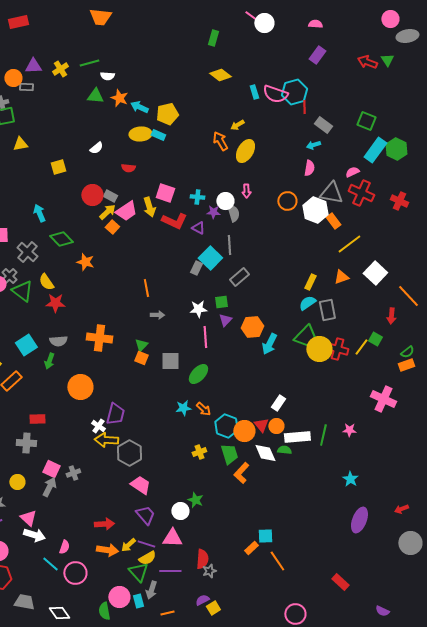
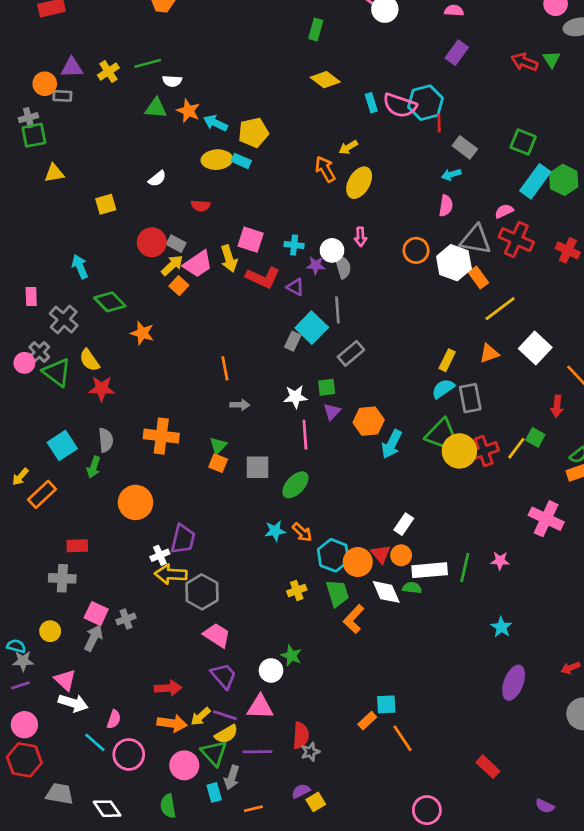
gray semicircle: (58, 341) -> (106, 440), turned -90
red cross: (337, 349) -> (484, 451), turned -35
white cross: (98, 426) -> (160, 555), turned 32
pink circle: (119, 597) -> (184, 765), moved

